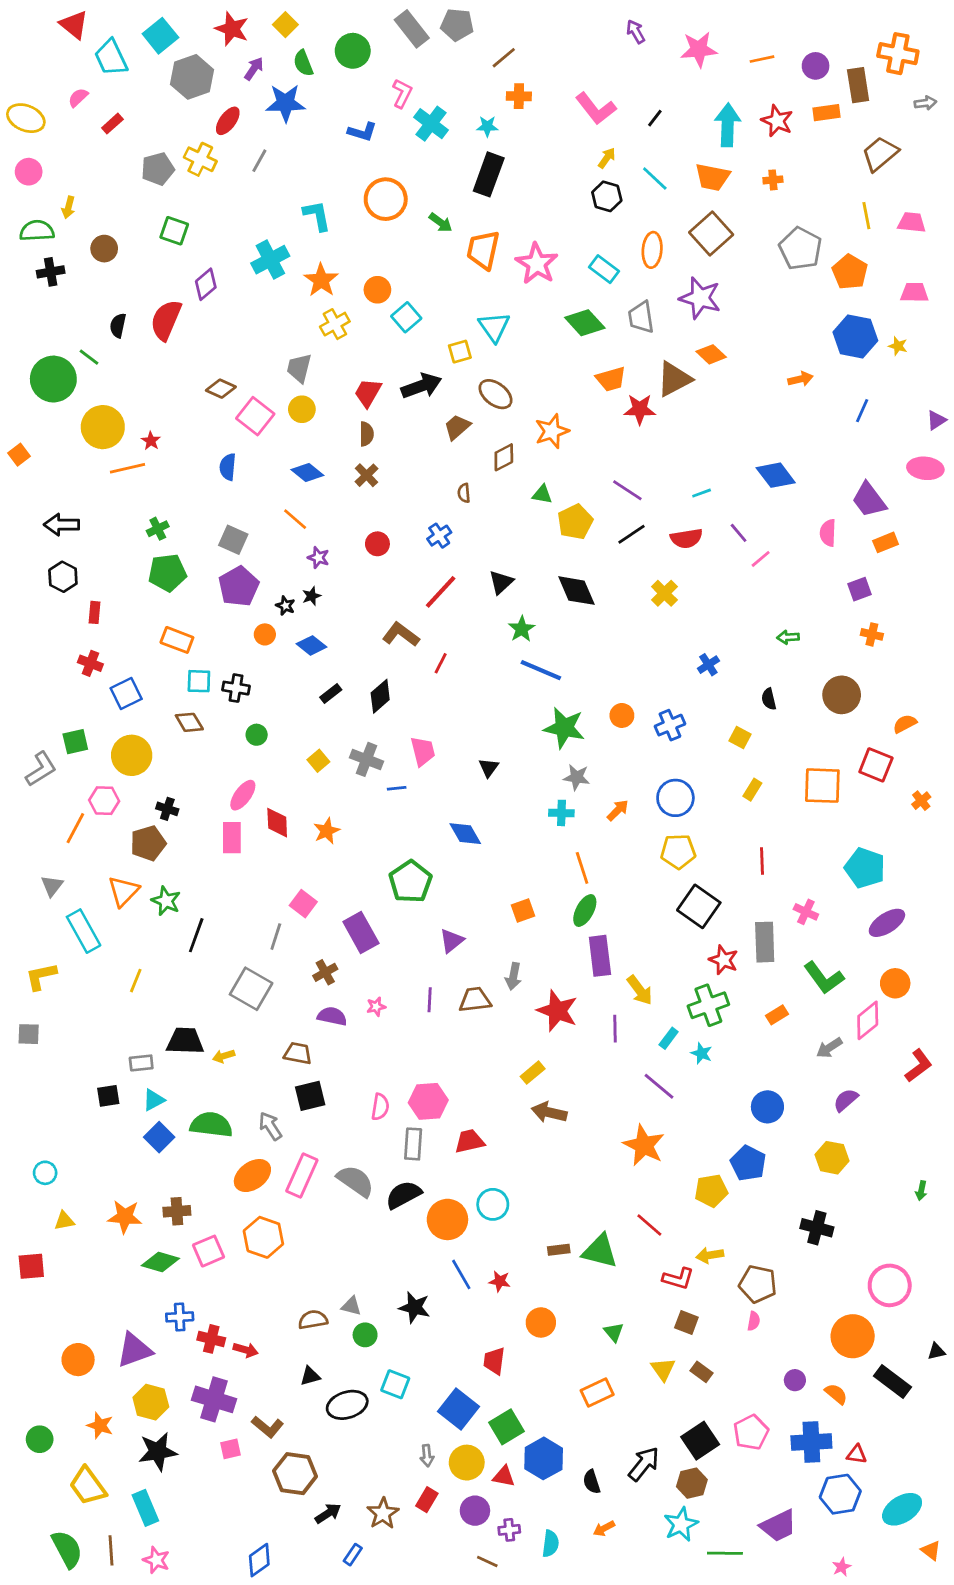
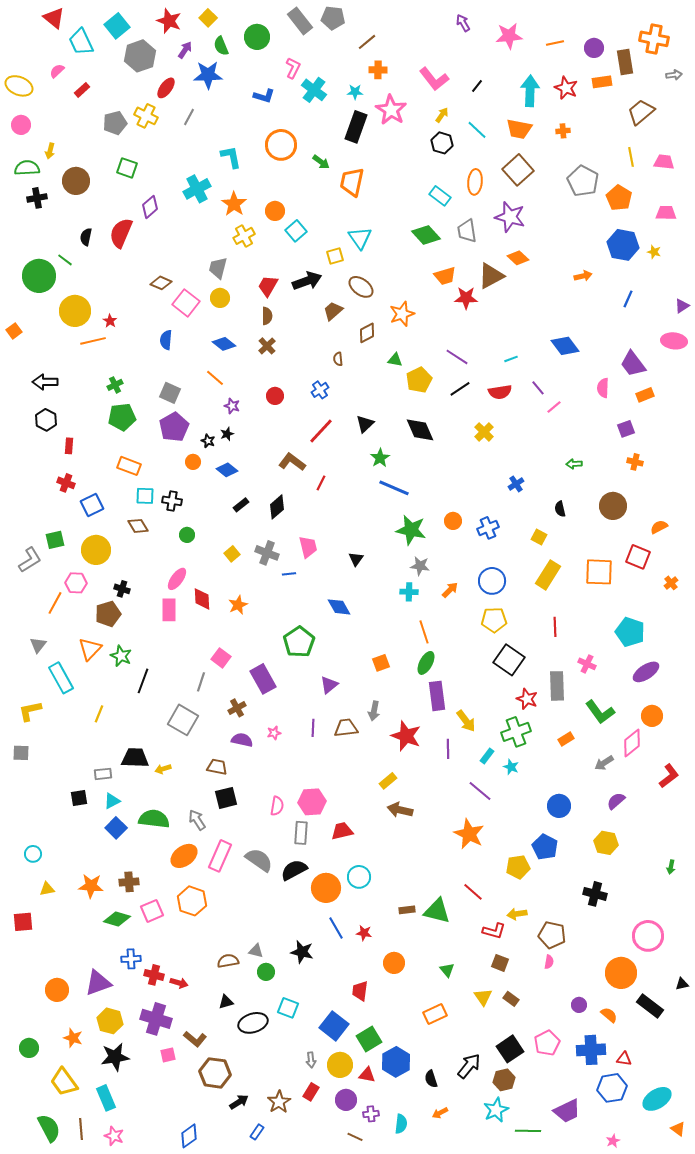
brown circle: (104, 249) -> (76, 181), size x1.4
pink star: (537, 264) -> (391, 110), moved
yellow rectangle: (752, 790) -> (548, 575), size x1.8

